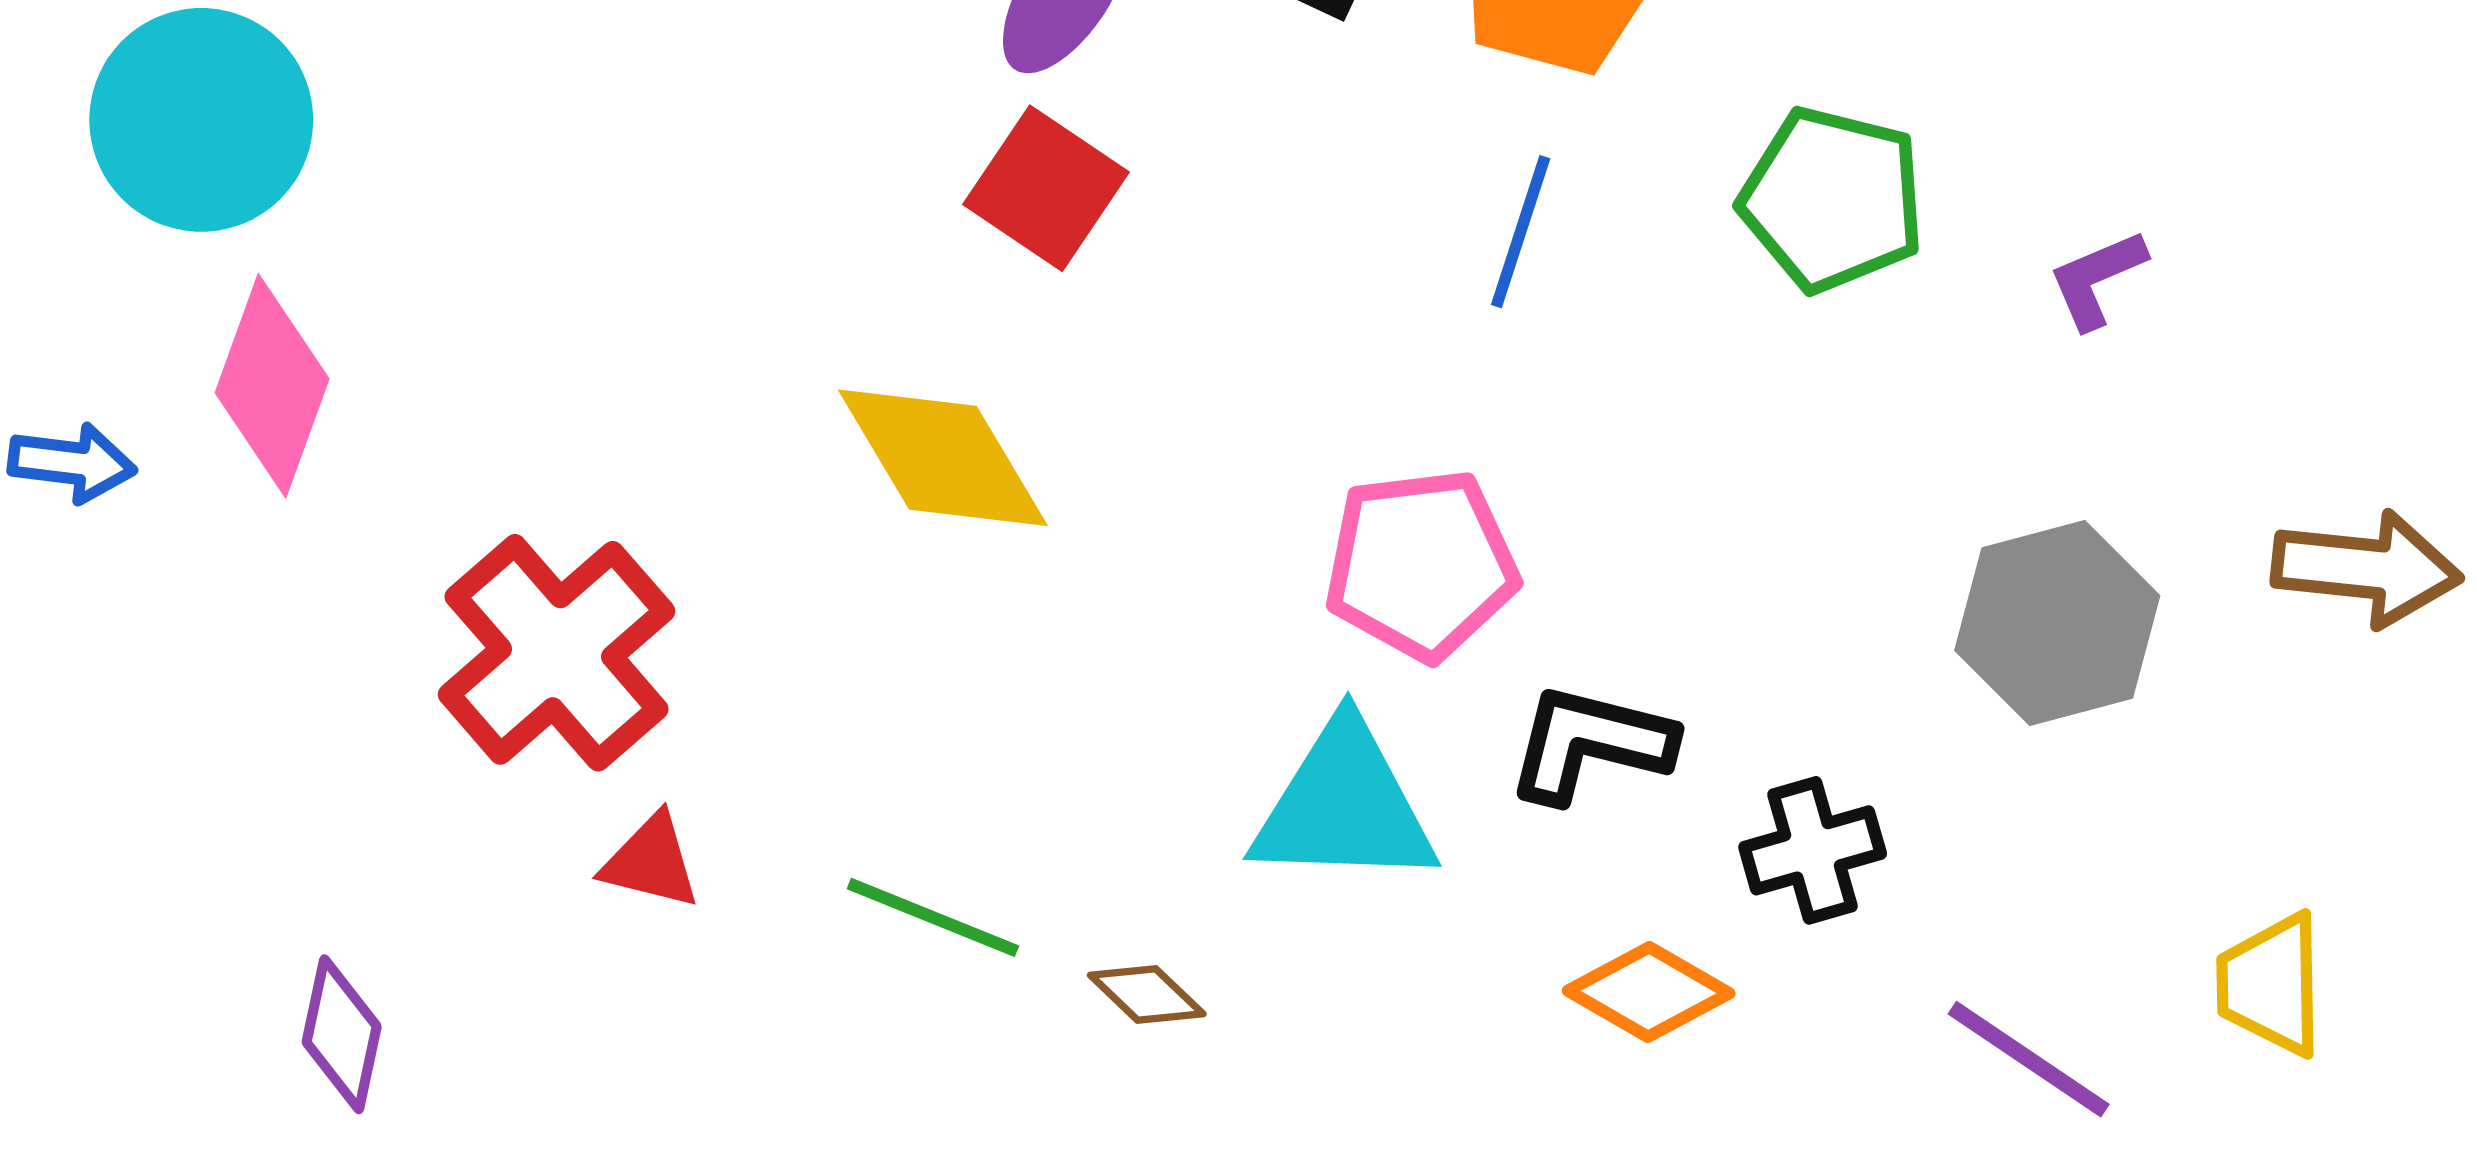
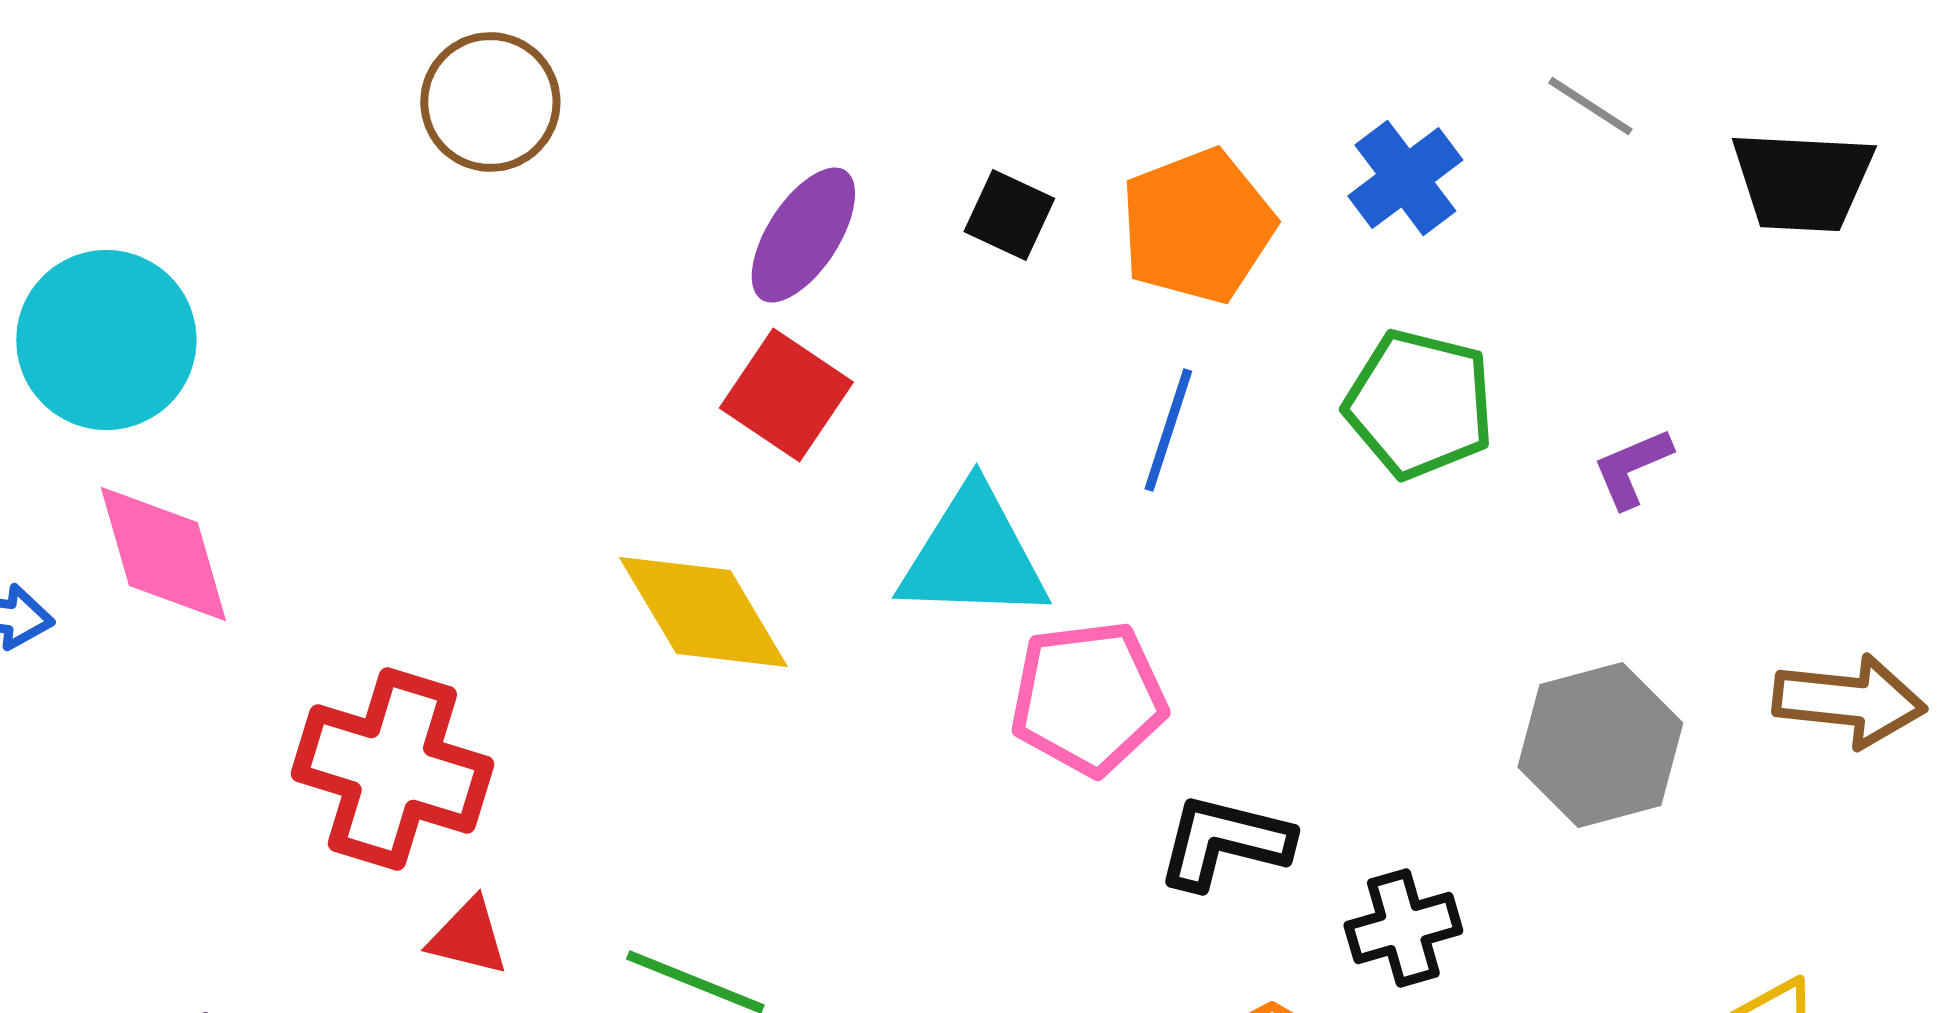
pink diamond: (272, 386) -> (163, 554), turned -36
red cross: (557, 653) -> (392, 769), turned -32
cyan triangle: (1344, 806) -> (973, 555), moved

